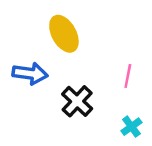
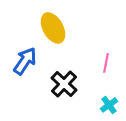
blue arrow: (30, 74) -> (25, 61), turned -64

